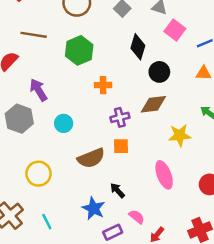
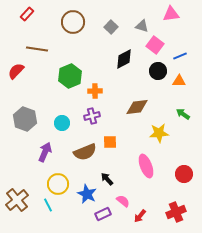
black diamond: (138, 47) -> (124, 59), turned 45
green hexagon: (79, 50) -> (70, 76), moved
black circle: (159, 72) -> (158, 71), moved
purple arrow: (38, 90) -> (45, 152), moved, turned 54
purple cross: (120, 117) -> (92, 116), moved
yellow circle: (38, 174) -> (58, 184), moved

